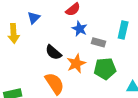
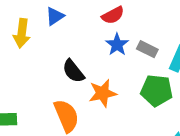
gray rectangle: (99, 42) -> (147, 49), moved
green pentagon: (105, 69) -> (157, 90), moved

